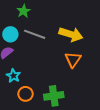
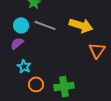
orange triangle: (73, 60) -> (97, 50), moved

